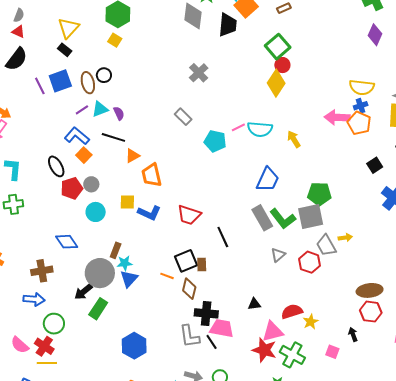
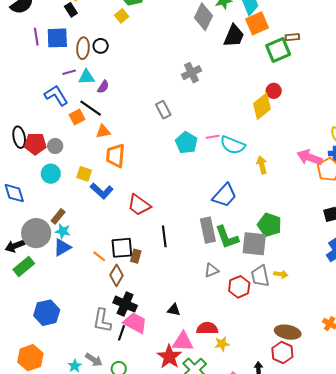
green square: (278, 47) -> (278, 50), moved
purple semicircle: (119, 113) -> (103, 87), turned 40
orange square: (84, 155) -> (77, 117), moved
black ellipse: (56, 166) -> (19, 137), moved
black line: (212, 342) -> (121, 333), turned 35

